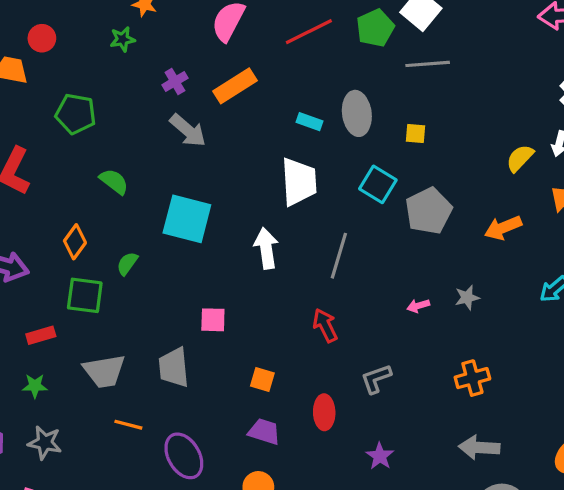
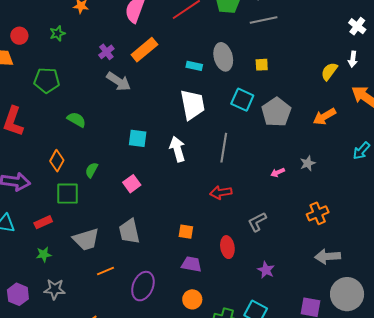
green star: (123, 39) -> (57, 33), moved
cyan square: (187, 219) -> (138, 138), moved, size x0.6
pink square: (213, 320) -> (132, 184), moved, turned -30
red arrow: (325, 325) -> (221, 192), turned -65
orange line: (128, 425) -> (106, 271), turned -30
purple ellipse: (184, 456) -> (143, 286), turned 60

